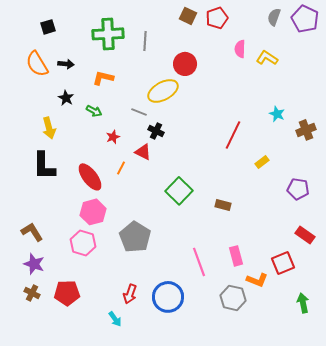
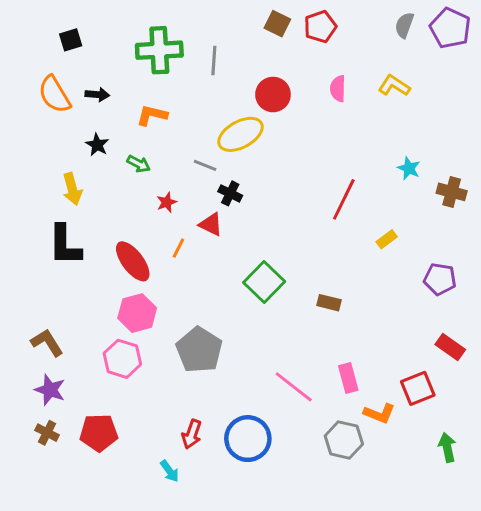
pink semicircle: (240, 49) -> (338, 89), moved
brown cross: (306, 130) -> (452, 192), turned 36
pink line: (199, 262) -> (294, 387), turned -32

